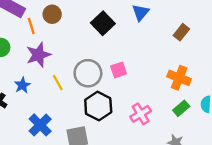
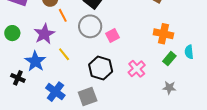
orange line: (31, 26) -> (63, 15), moved
gray circle: (88, 73) -> (90, 26), moved
blue star: (22, 85) -> (35, 61), size x1.5

